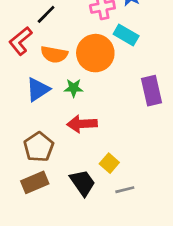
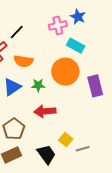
orange circle: (95, 53) -> (65, 72), moved
gray line: (125, 190) -> (83, 149), moved

